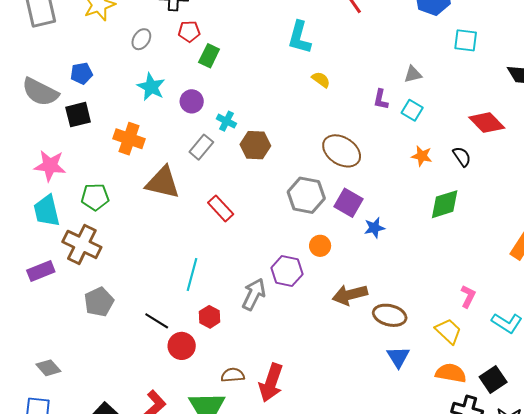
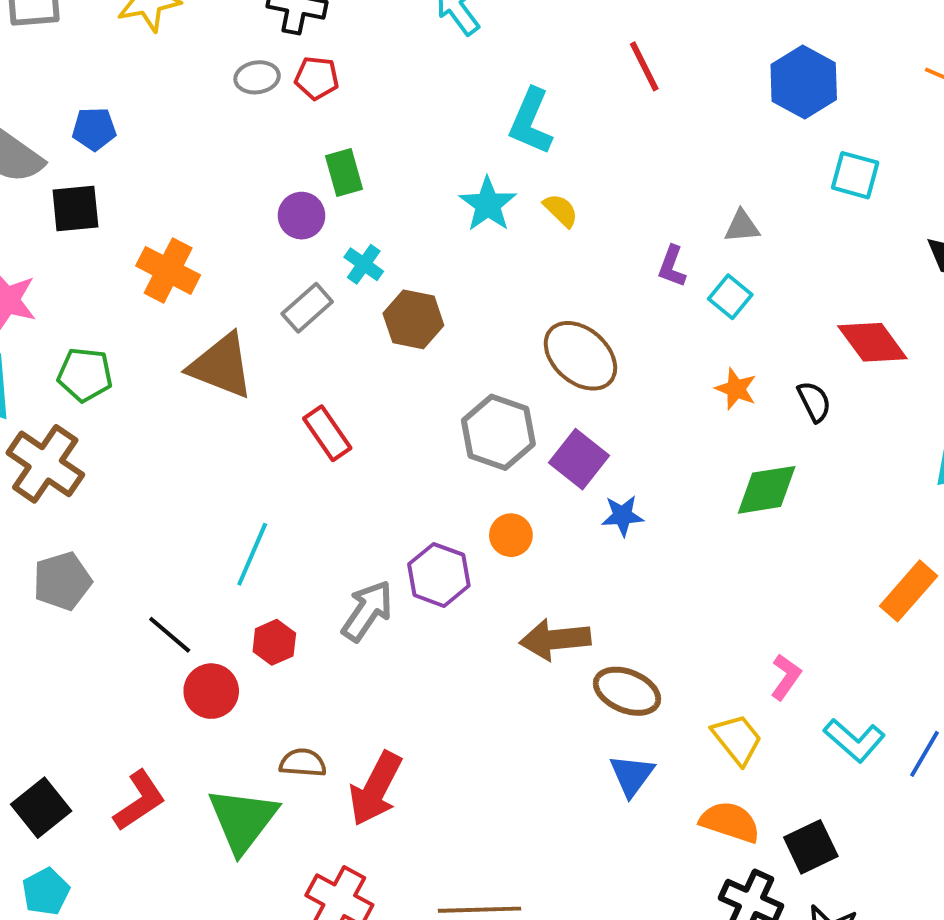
gray ellipse: (141, 39) -> (257, 77), moved, turned 40
green rectangle: (209, 56) -> (344, 173), moved, turned -50
cyan star: (151, 87) -> (488, 204), moved

